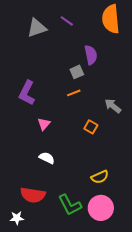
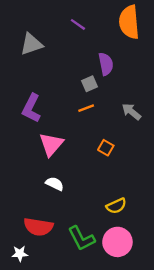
gray triangle: (37, 28) -> (31, 44), moved
gray arrow: (113, 106) -> (131, 112), moved
pink triangle: (44, 124) -> (51, 144), size x1.6

